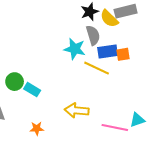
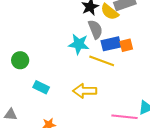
green circle: (15, 82) -> (20, 60), moved
yellow arrow: (77, 110) -> (85, 91), moved

